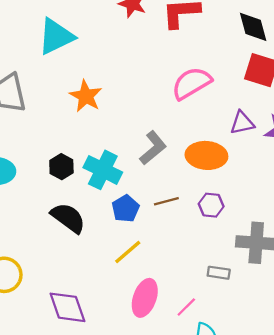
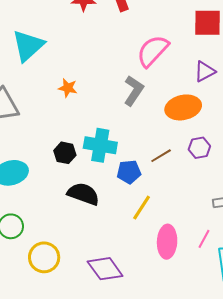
orange star: (86, 96) -> (68, 88), size x0.7
gray L-shape: (153, 148) -> (134, 91), moved
blue pentagon: (126, 209) -> (129, 172), turned -30

